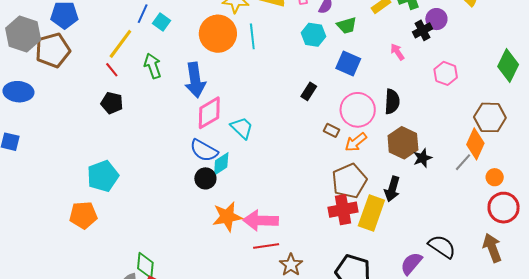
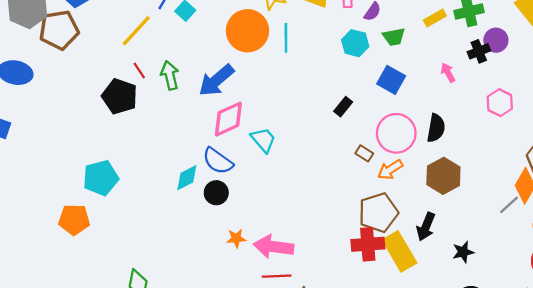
green arrow: (153, 66) -> (170, 75), moved
red line: (112, 70) -> (139, 70), moved
blue arrow: (195, 80) -> (216, 80), turned 52
black pentagon: (112, 103) -> (120, 96), size x1.4
black star: (422, 158) -> (463, 252), moved
cyan diamond: (221, 164) -> (187, 178), moved
yellow rectangle: (371, 213) -> (400, 251), turned -56
orange star: (227, 217) -> (236, 238), size x0.6

